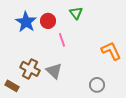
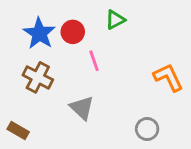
green triangle: (76, 13) -> (115, 20), turned 40
brown cross: (30, 69) -> (38, 77), moved

